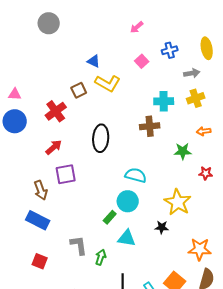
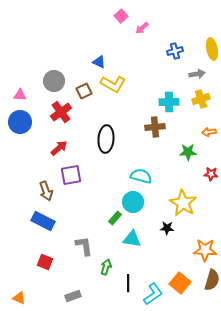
gray circle: (49, 23) -> (54, 81), moved
pink square: (142, 61) -> (121, 16), moved
green arrow: (101, 257) -> (106, 267), moved

